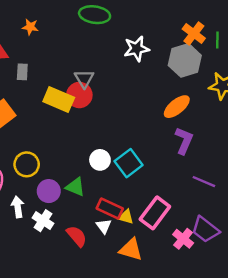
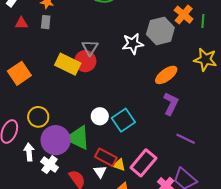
white star: (137, 49) -> (133, 44), moved
gray hexagon: (185, 60) -> (160, 31), moved
gray rectangle: (22, 72) -> (46, 22), moved
green triangle: (75, 187) -> (78, 138), size x1.5
purple circle: (49, 191) -> (56, 140), size x1.5

